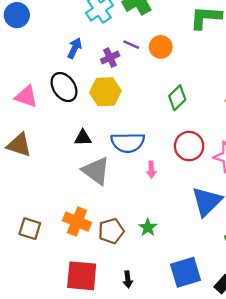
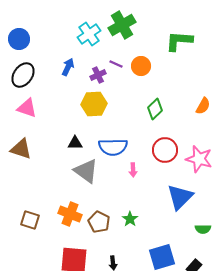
black ellipse: (64, 87) -> (23, 75), moved, turned 70
brown pentagon: (111, 231) -> (99, 222), turned -30

